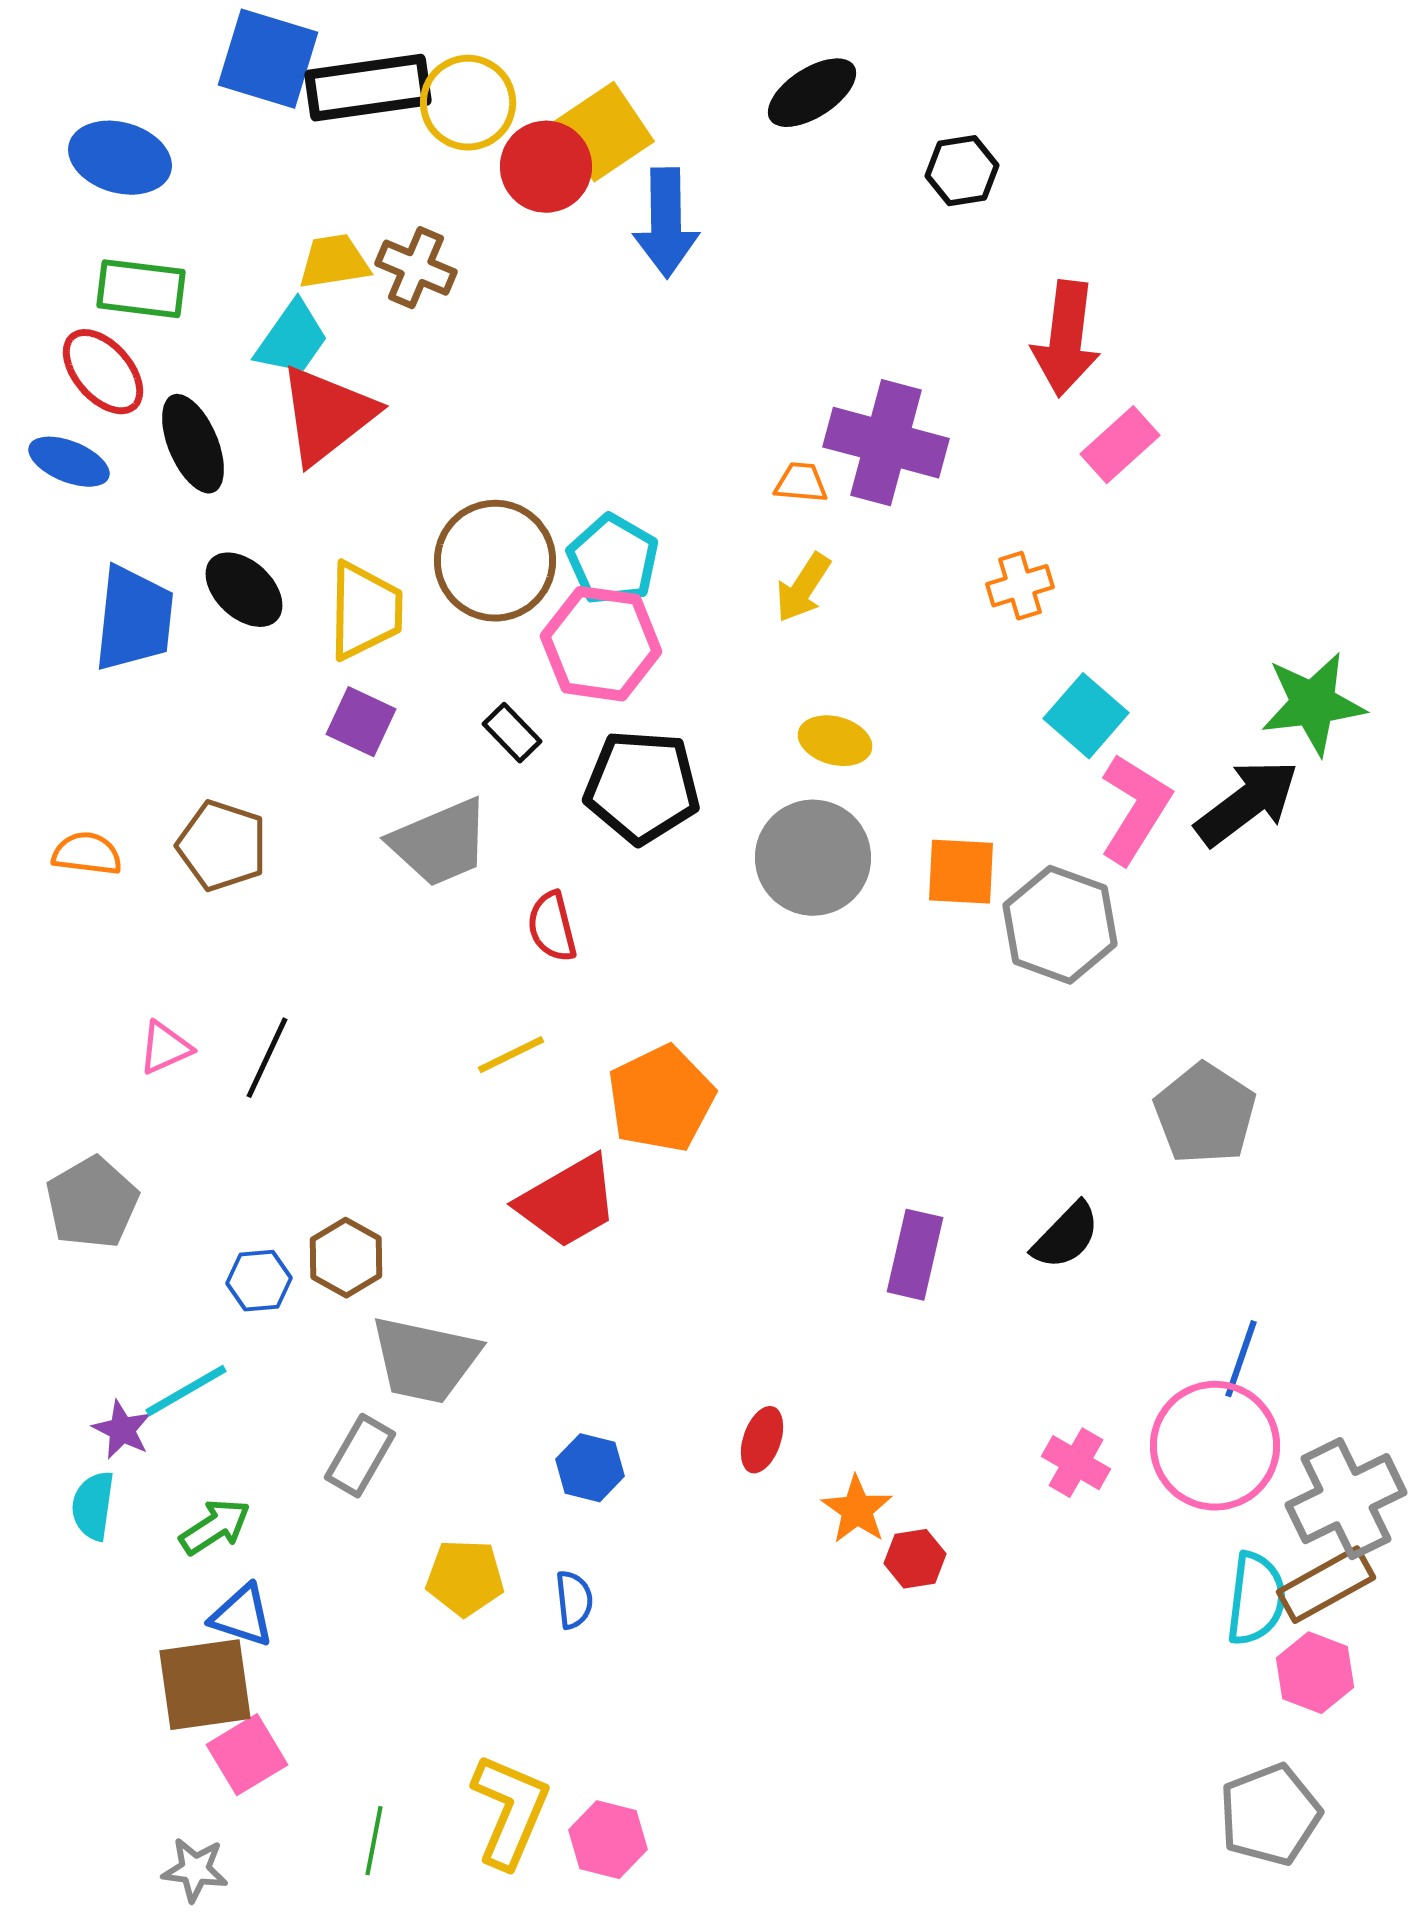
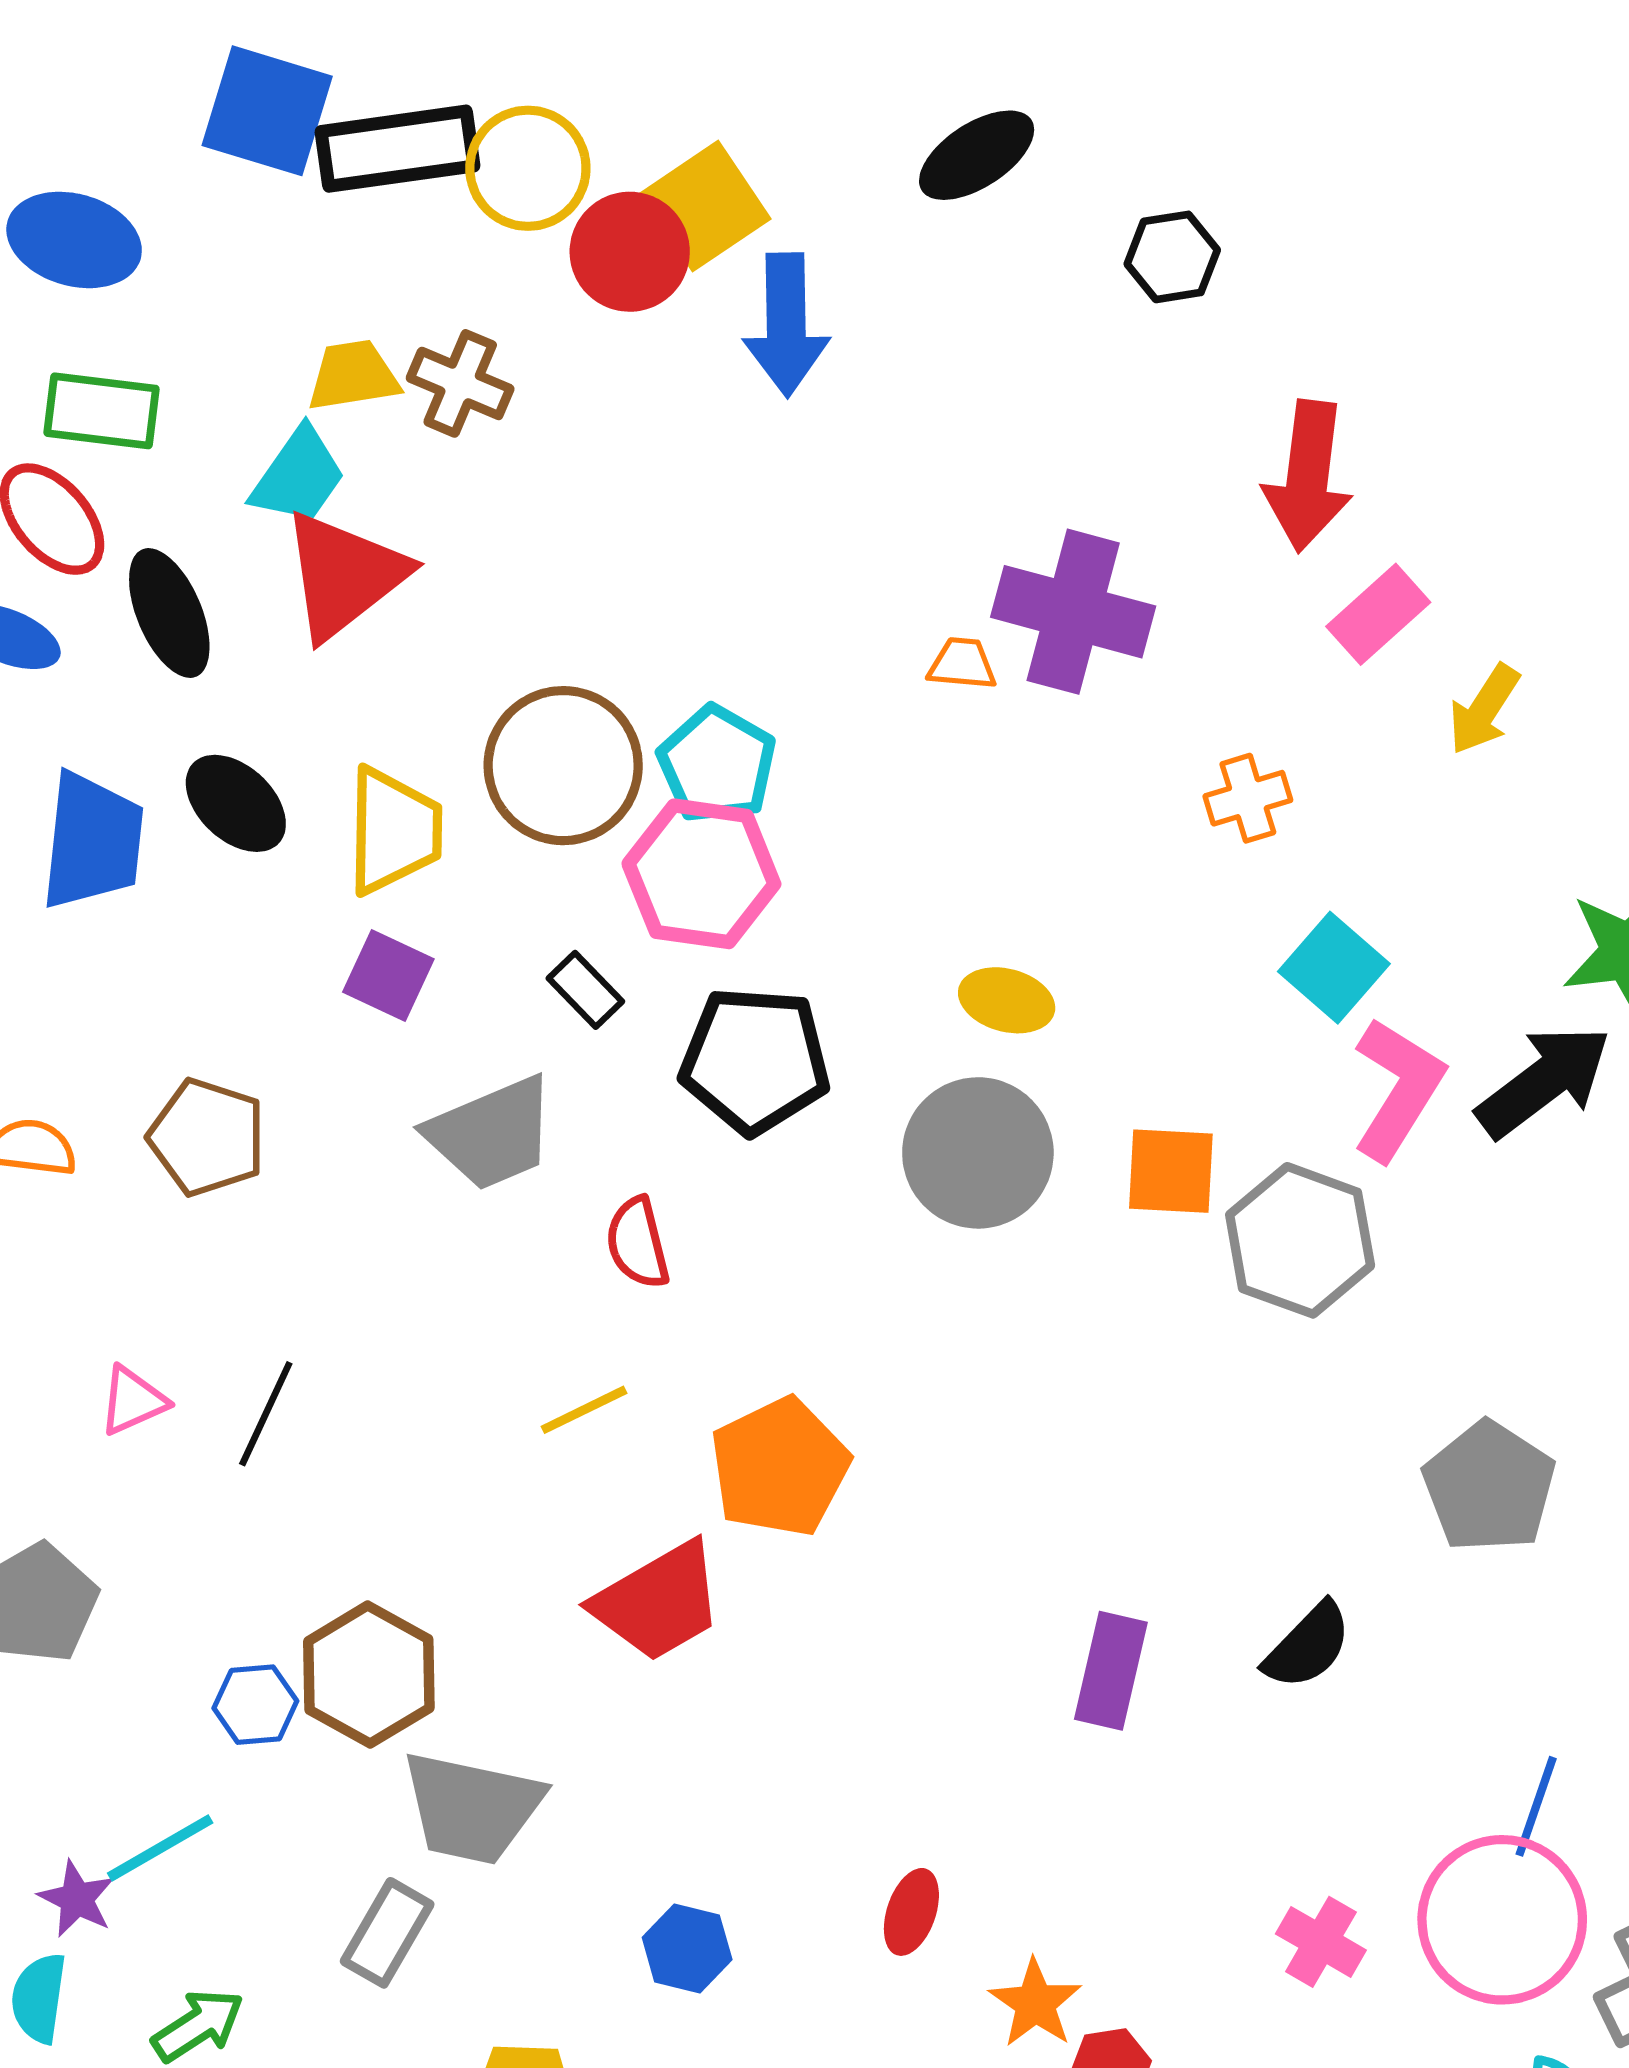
yellow arrow: (803, 588) -> (1484, 709), moved
brown hexagon: (346, 1258) -> (369, 1675), size x1.4

